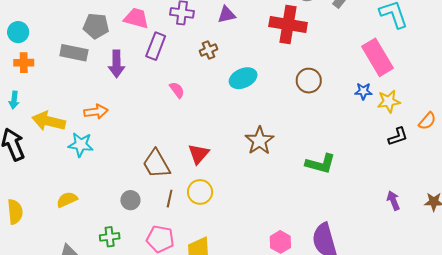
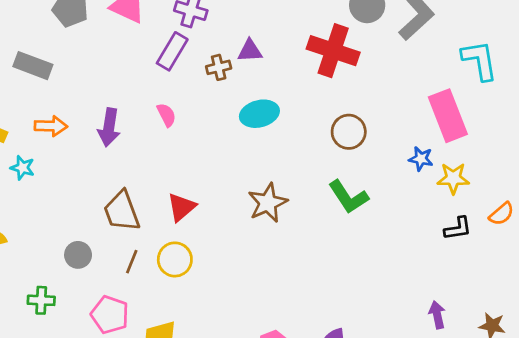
purple triangle: (227, 15) -> (250, 51), moved
purple rectangle: (156, 46) -> (172, 51), moved
gray rectangle: (74, 53) -> (33, 66), moved
purple arrow: (116, 64) -> (109, 127), moved
cyan star: (81, 145) -> (22, 168), size x0.7
green L-shape: (321, 164) -> (348, 197), moved, turned 32

